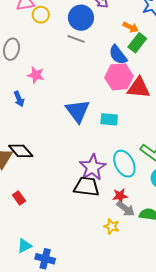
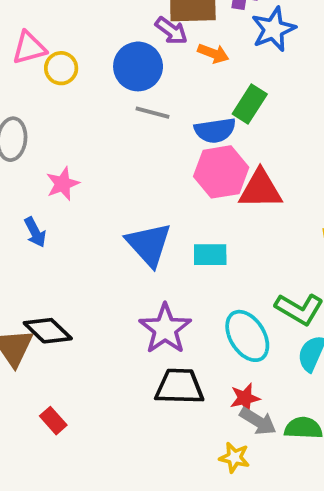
orange arrow: (131, 27) -> (213, 53), moved
gray line: (76, 39) -> (153, 113), moved
blue semicircle: (118, 55) -> (215, 130), turned -55
pink star: (36, 75) -> (63, 184), turned -30
purple star: (93, 167) -> (165, 329), moved

